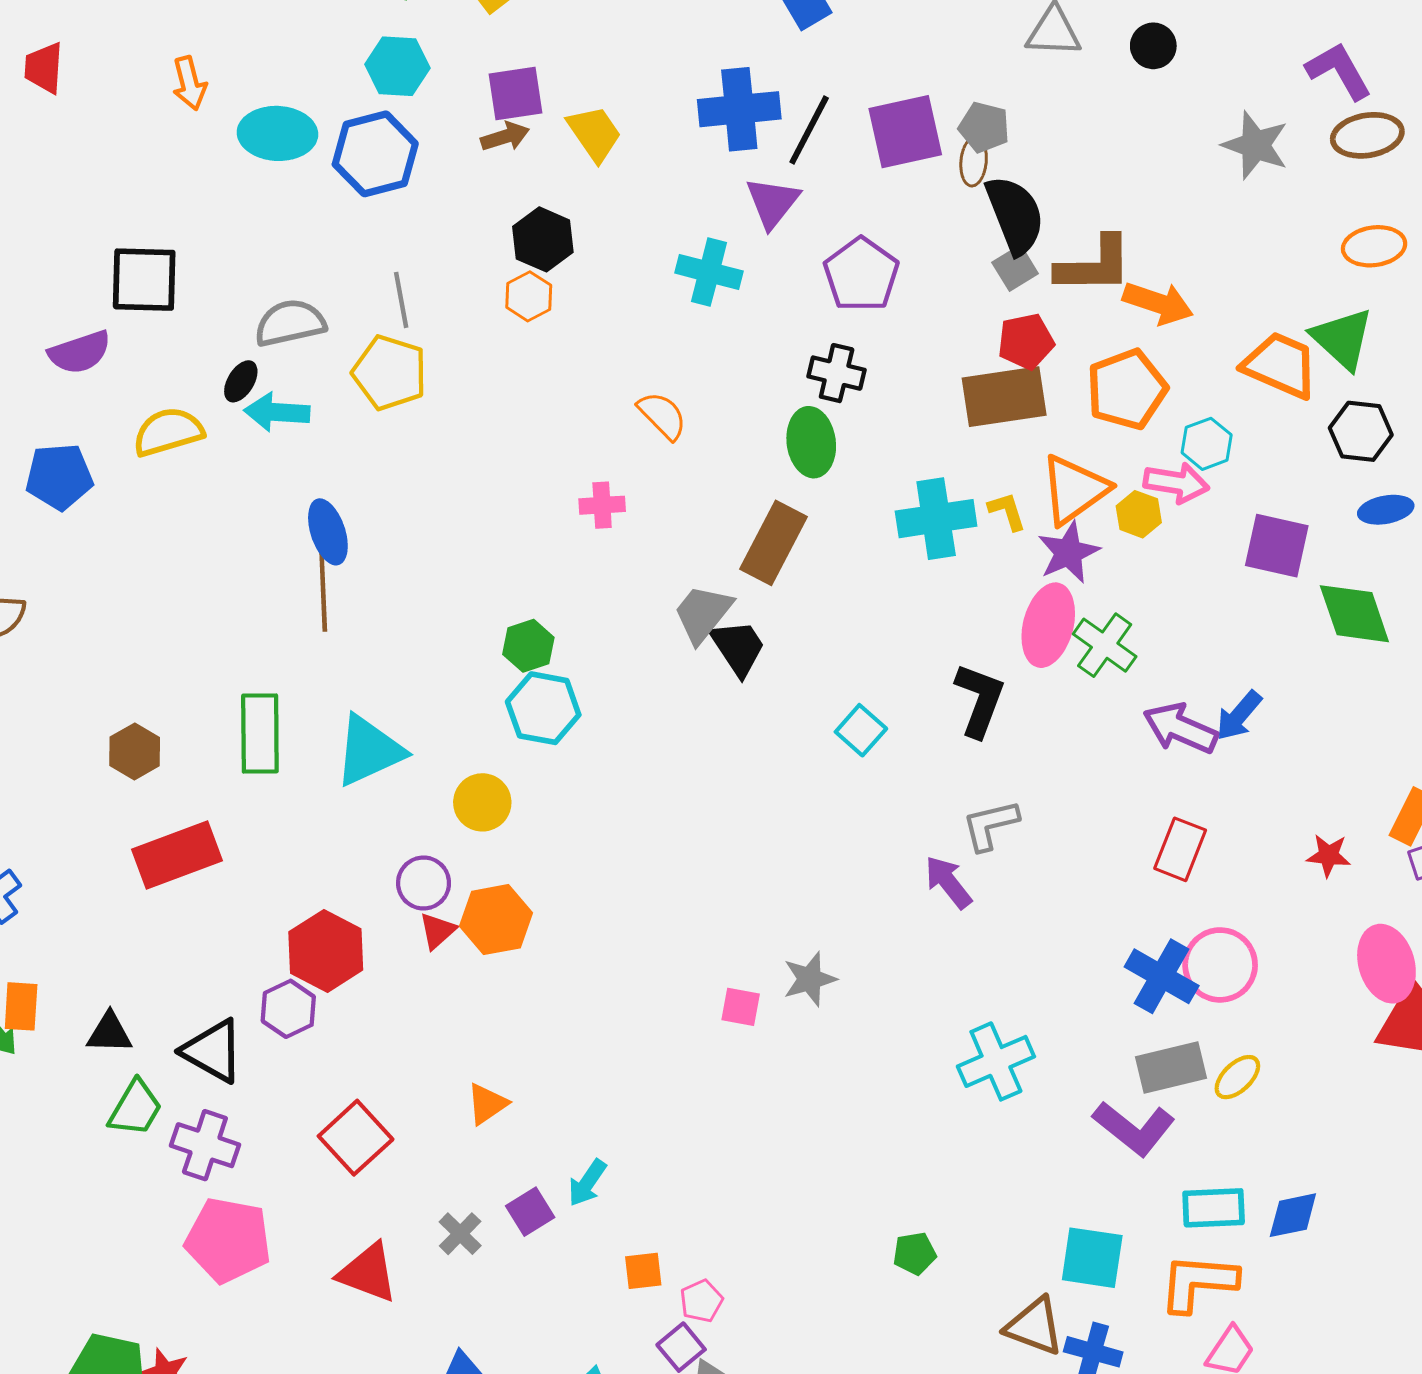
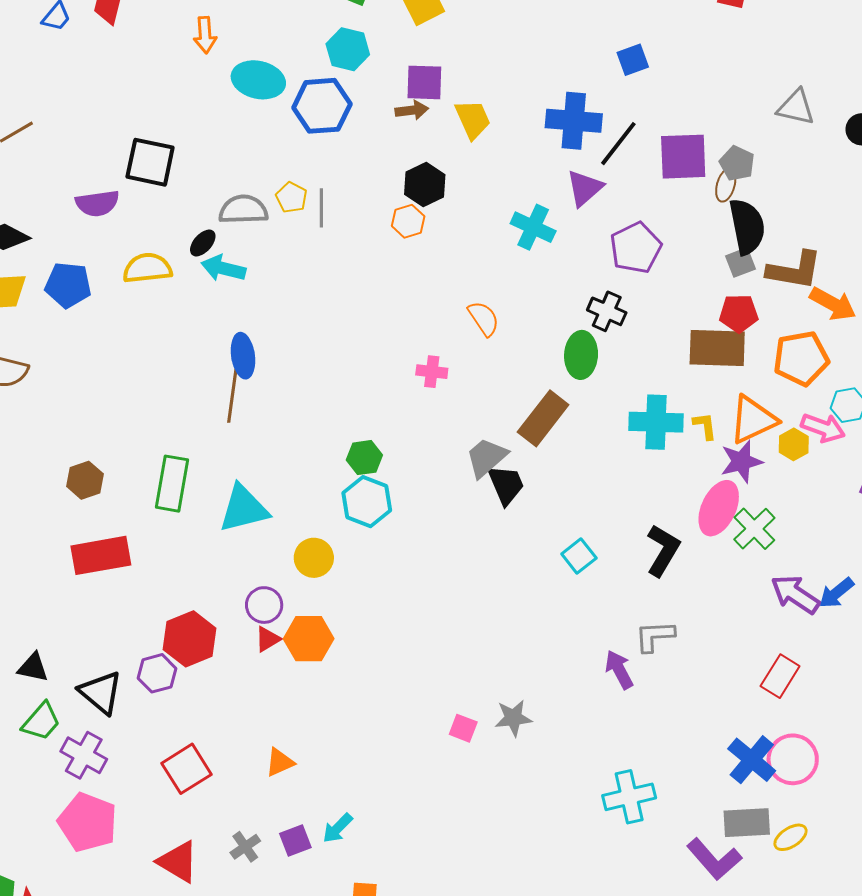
yellow pentagon: (390, 373) -> (291, 197), moved, size x0.6

